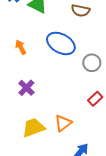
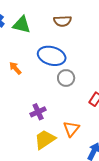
gray circle: (92, 63) -> (66, 78), moved
purple cross: (26, 88) -> (38, 112), moved, turned 35

